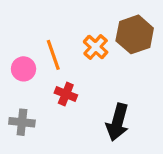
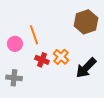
orange cross: (96, 47) -> (61, 57), moved
black arrow: (118, 122) -> (86, 68), moved, turned 30

